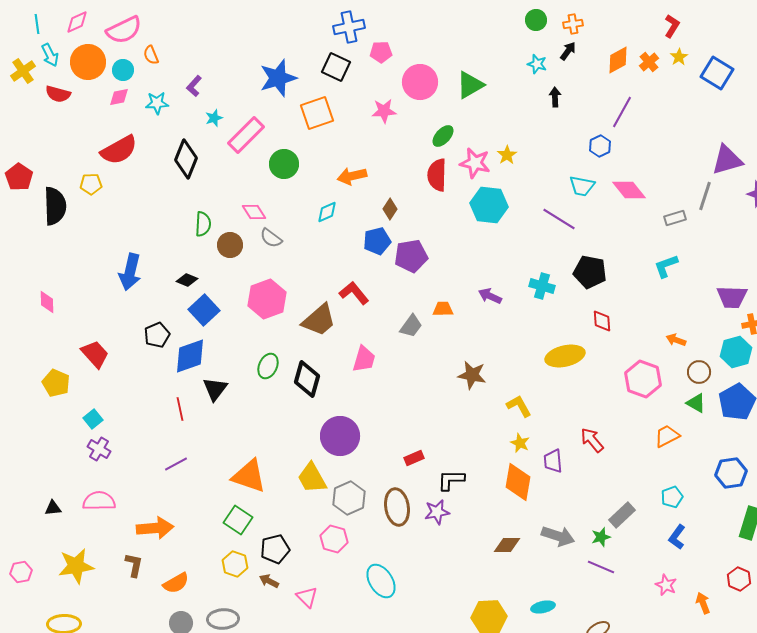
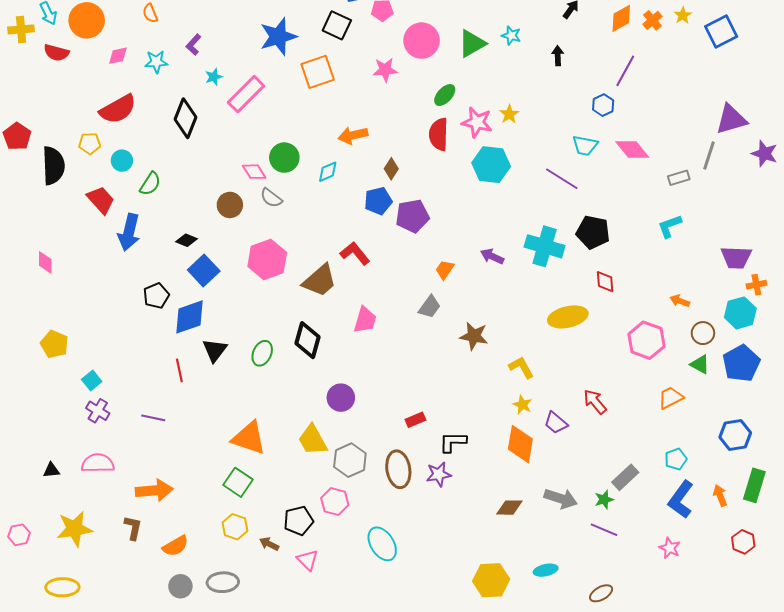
cyan star: (537, 64) -> (511, 36), moved
cyan circle: (123, 70) -> (122, 161), moved
yellow cross: (23, 71) -> (21, 29), turned 30
blue square: (717, 73) -> (721, 31), turned 32
green circle: (284, 164) -> (284, 158), moved
green semicircle: (203, 224) -> (150, 184), moved, turned 30
cyan cross: (542, 286) -> (545, 246), size x1.5
orange trapezoid: (443, 309) -> (445, 270), turned -55
gray trapezoid: (411, 326) -> (430, 307), moved
red trapezoid: (95, 354) -> (101, 200), moved
green ellipse: (268, 366) -> (262, 353), moved
purple circle: (340, 436) -> (341, 398), size x0.7
purple trapezoid: (553, 461) -> (556, 423), turned -45
purple line: (176, 464) -> (153, 418), moved, turned 40
blue L-shape: (677, 537) -> (681, 500), size x1.5
black pentagon: (275, 549) -> (298, 521), moved
orange arrow: (703, 603) -> (720, 495), moved

